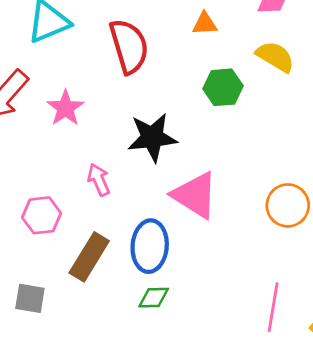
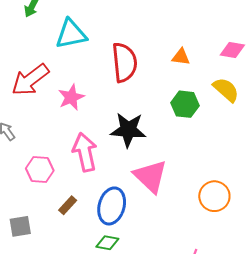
pink arrow: (99, 180) -> (85, 152), size x1.6
brown rectangle: (89, 257) -> (68, 205), size x0.6
gray square: (30, 298) -> (20, 226), turned -30

